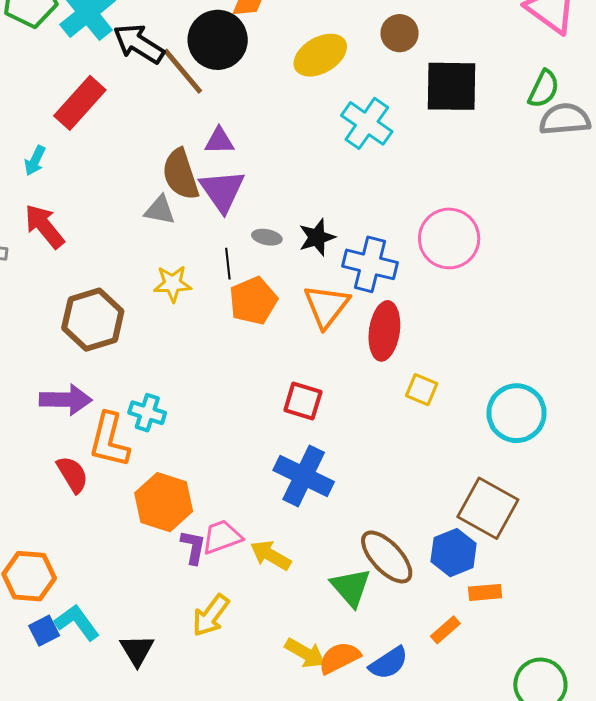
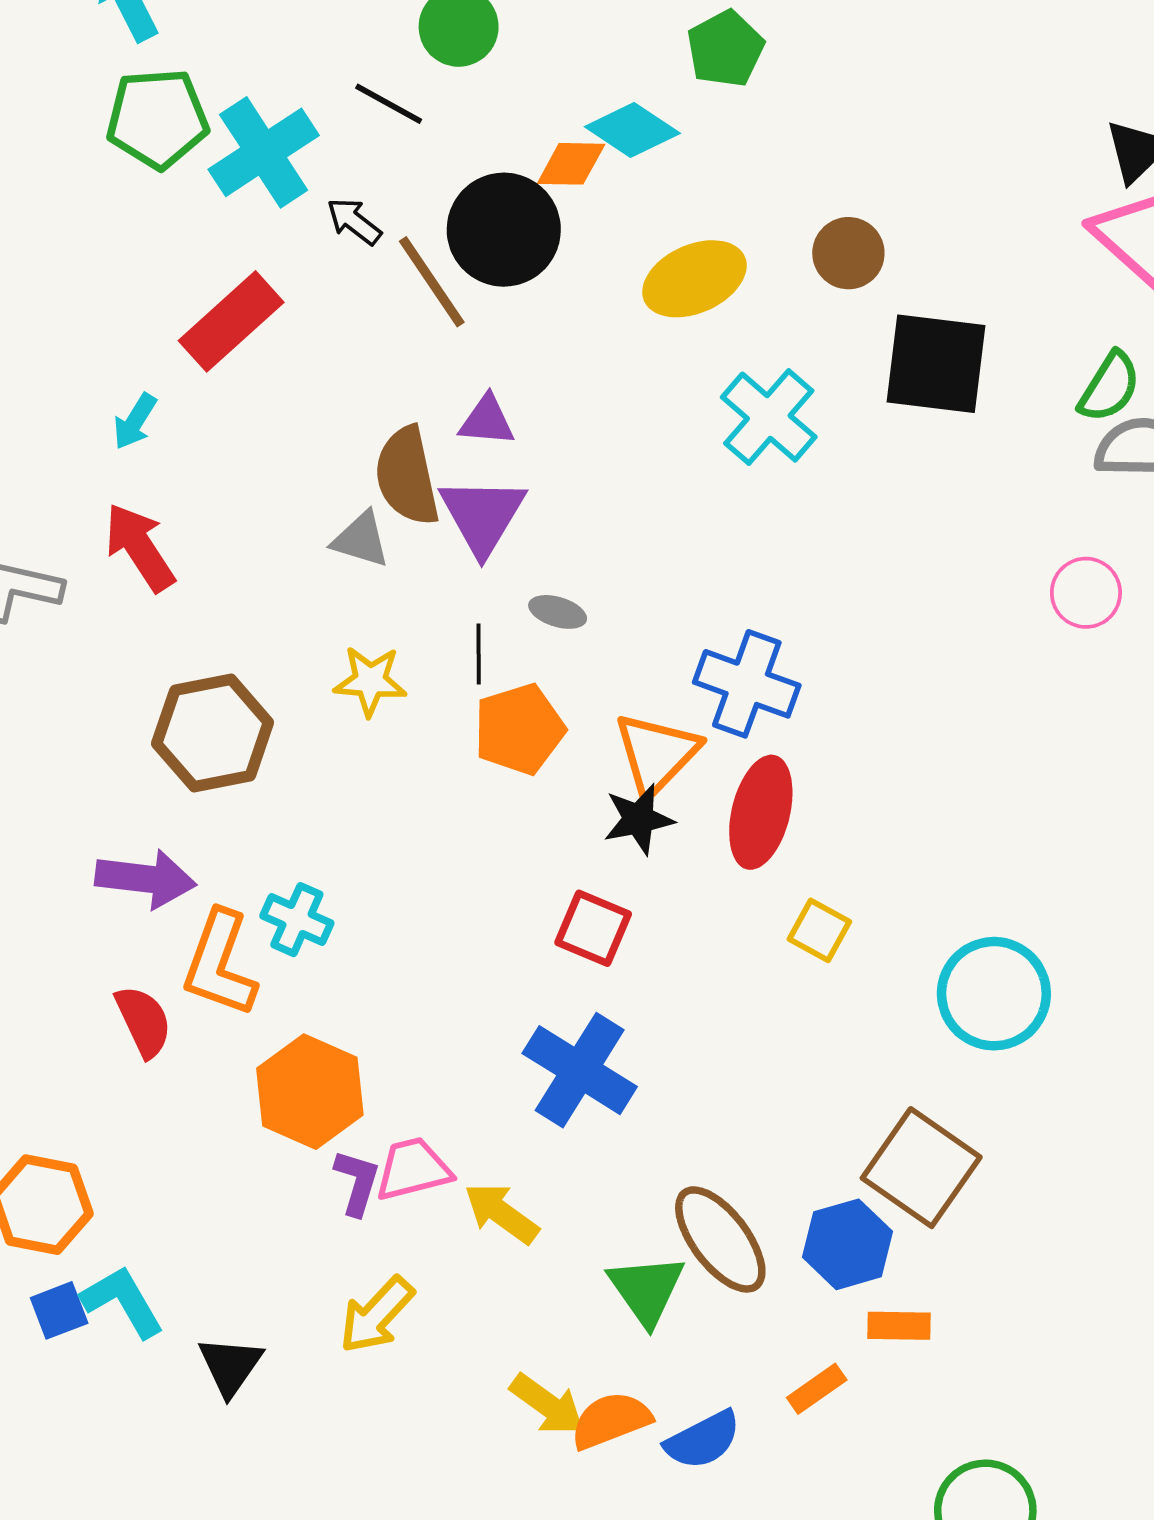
black arrow: (139, 44) -> (354, 221), size x0.6
black star: (317, 237) -> (639, 819), moved
pink circle: (449, 238) -> (1086, 593), moved, size x0.6

